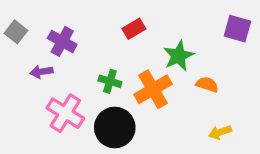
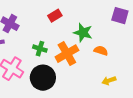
green star: (178, 56) -> (83, 33), turned -30

